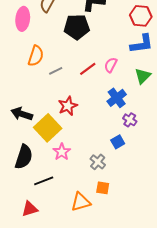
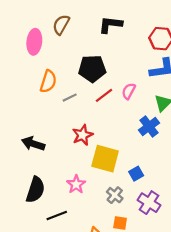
black pentagon: (77, 27) -> (92, 69), moved
blue cross: (117, 98) -> (149, 126), moved
purple cross: (130, 120) -> (149, 203), moved, size x1.5
yellow square: (48, 128) -> (105, 159), moved, turned -32

